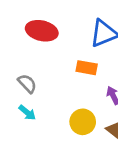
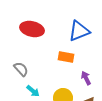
cyan arrow: (27, 113) -> (33, 91), moved

